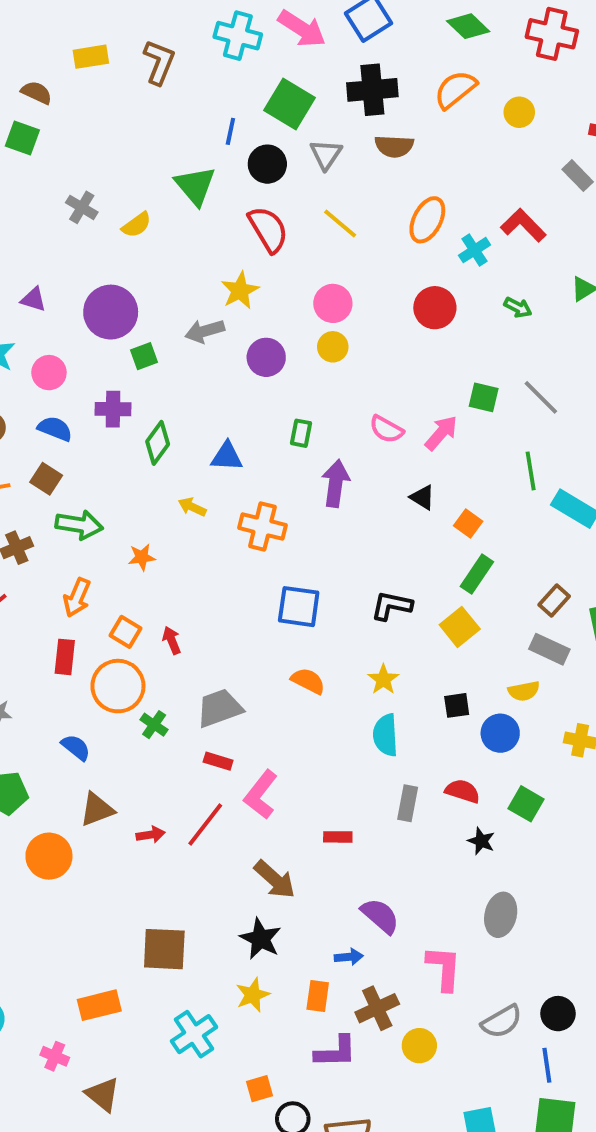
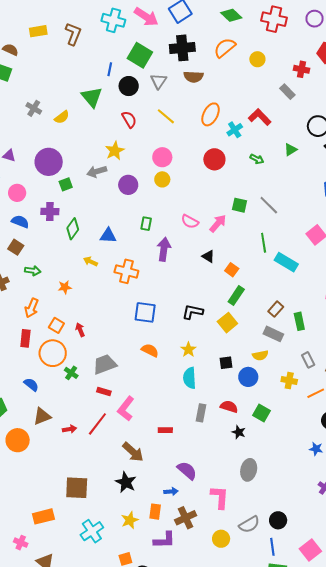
red semicircle: (268, 229) -> (129, 119), size x0.7
green arrow: (79, 525) -> (33, 271), size x0.7
yellow star: (253, 995) -> (130, 520), moved
yellow circle: (419, 1046) -> (221, 539), moved

